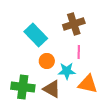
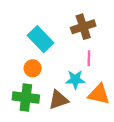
orange circle: (47, 61) -> (33, 68), moved
brown triangle: (52, 89) -> (58, 100), turned -48

